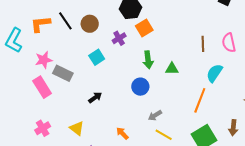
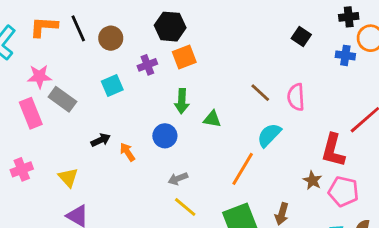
brown line: (203, 44) -> (260, 93), turned -56
orange arrow: (122, 133) -> (127, 152), moved

